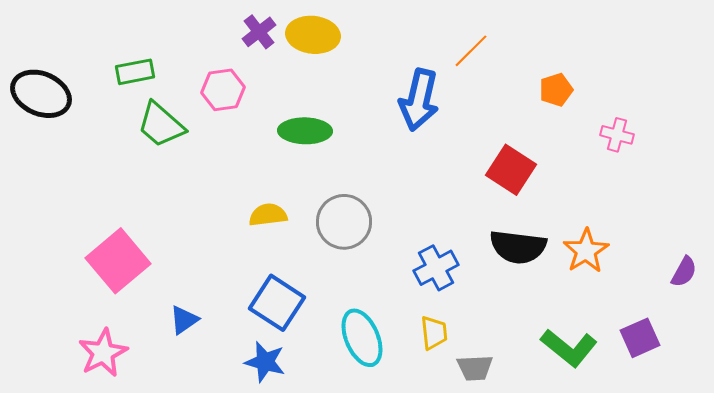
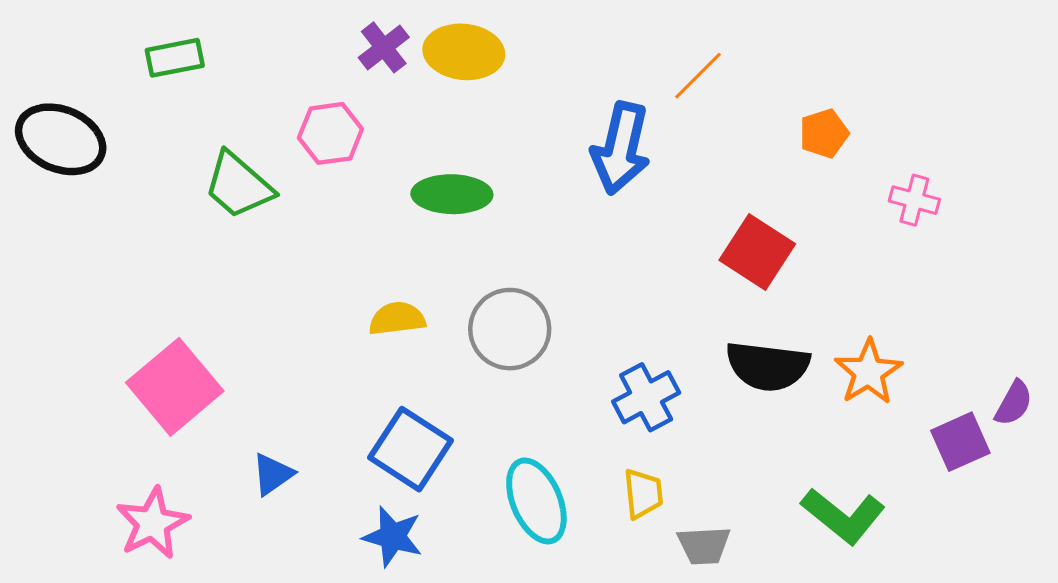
green rectangle: (135, 72) -> (175, 58), moved
purple square: (640, 338) -> (960, 442), moved

